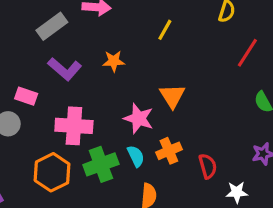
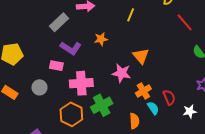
red line: (247, 53) -> (185, 22), turned -66
pink rectangle: (26, 96) -> (56, 66), moved
cyan semicircle: (136, 156) -> (153, 108), moved

